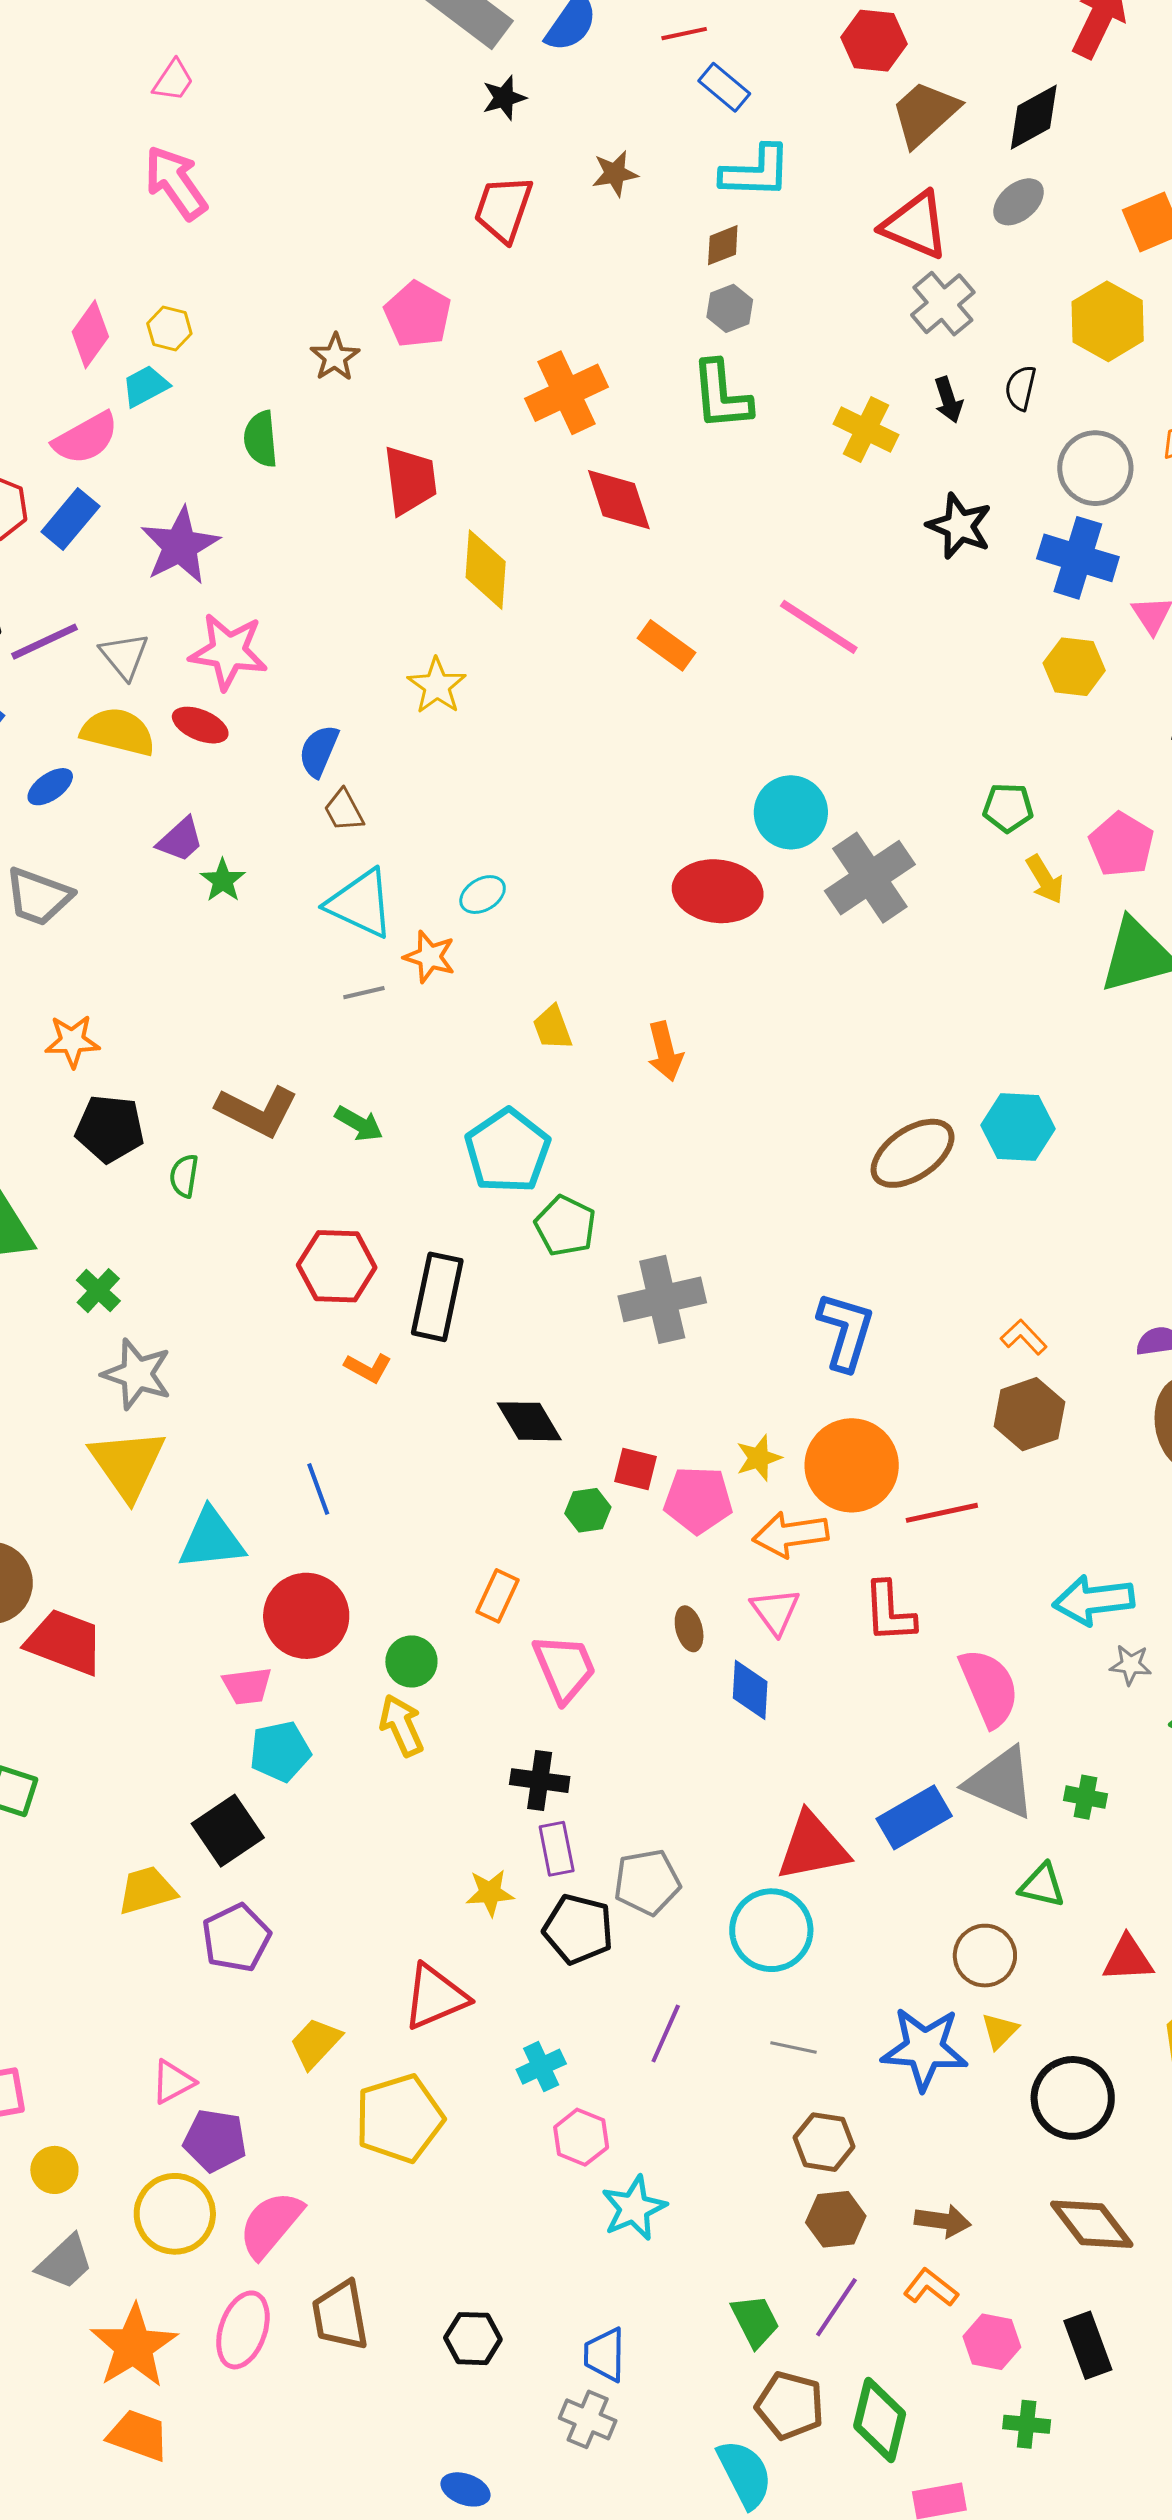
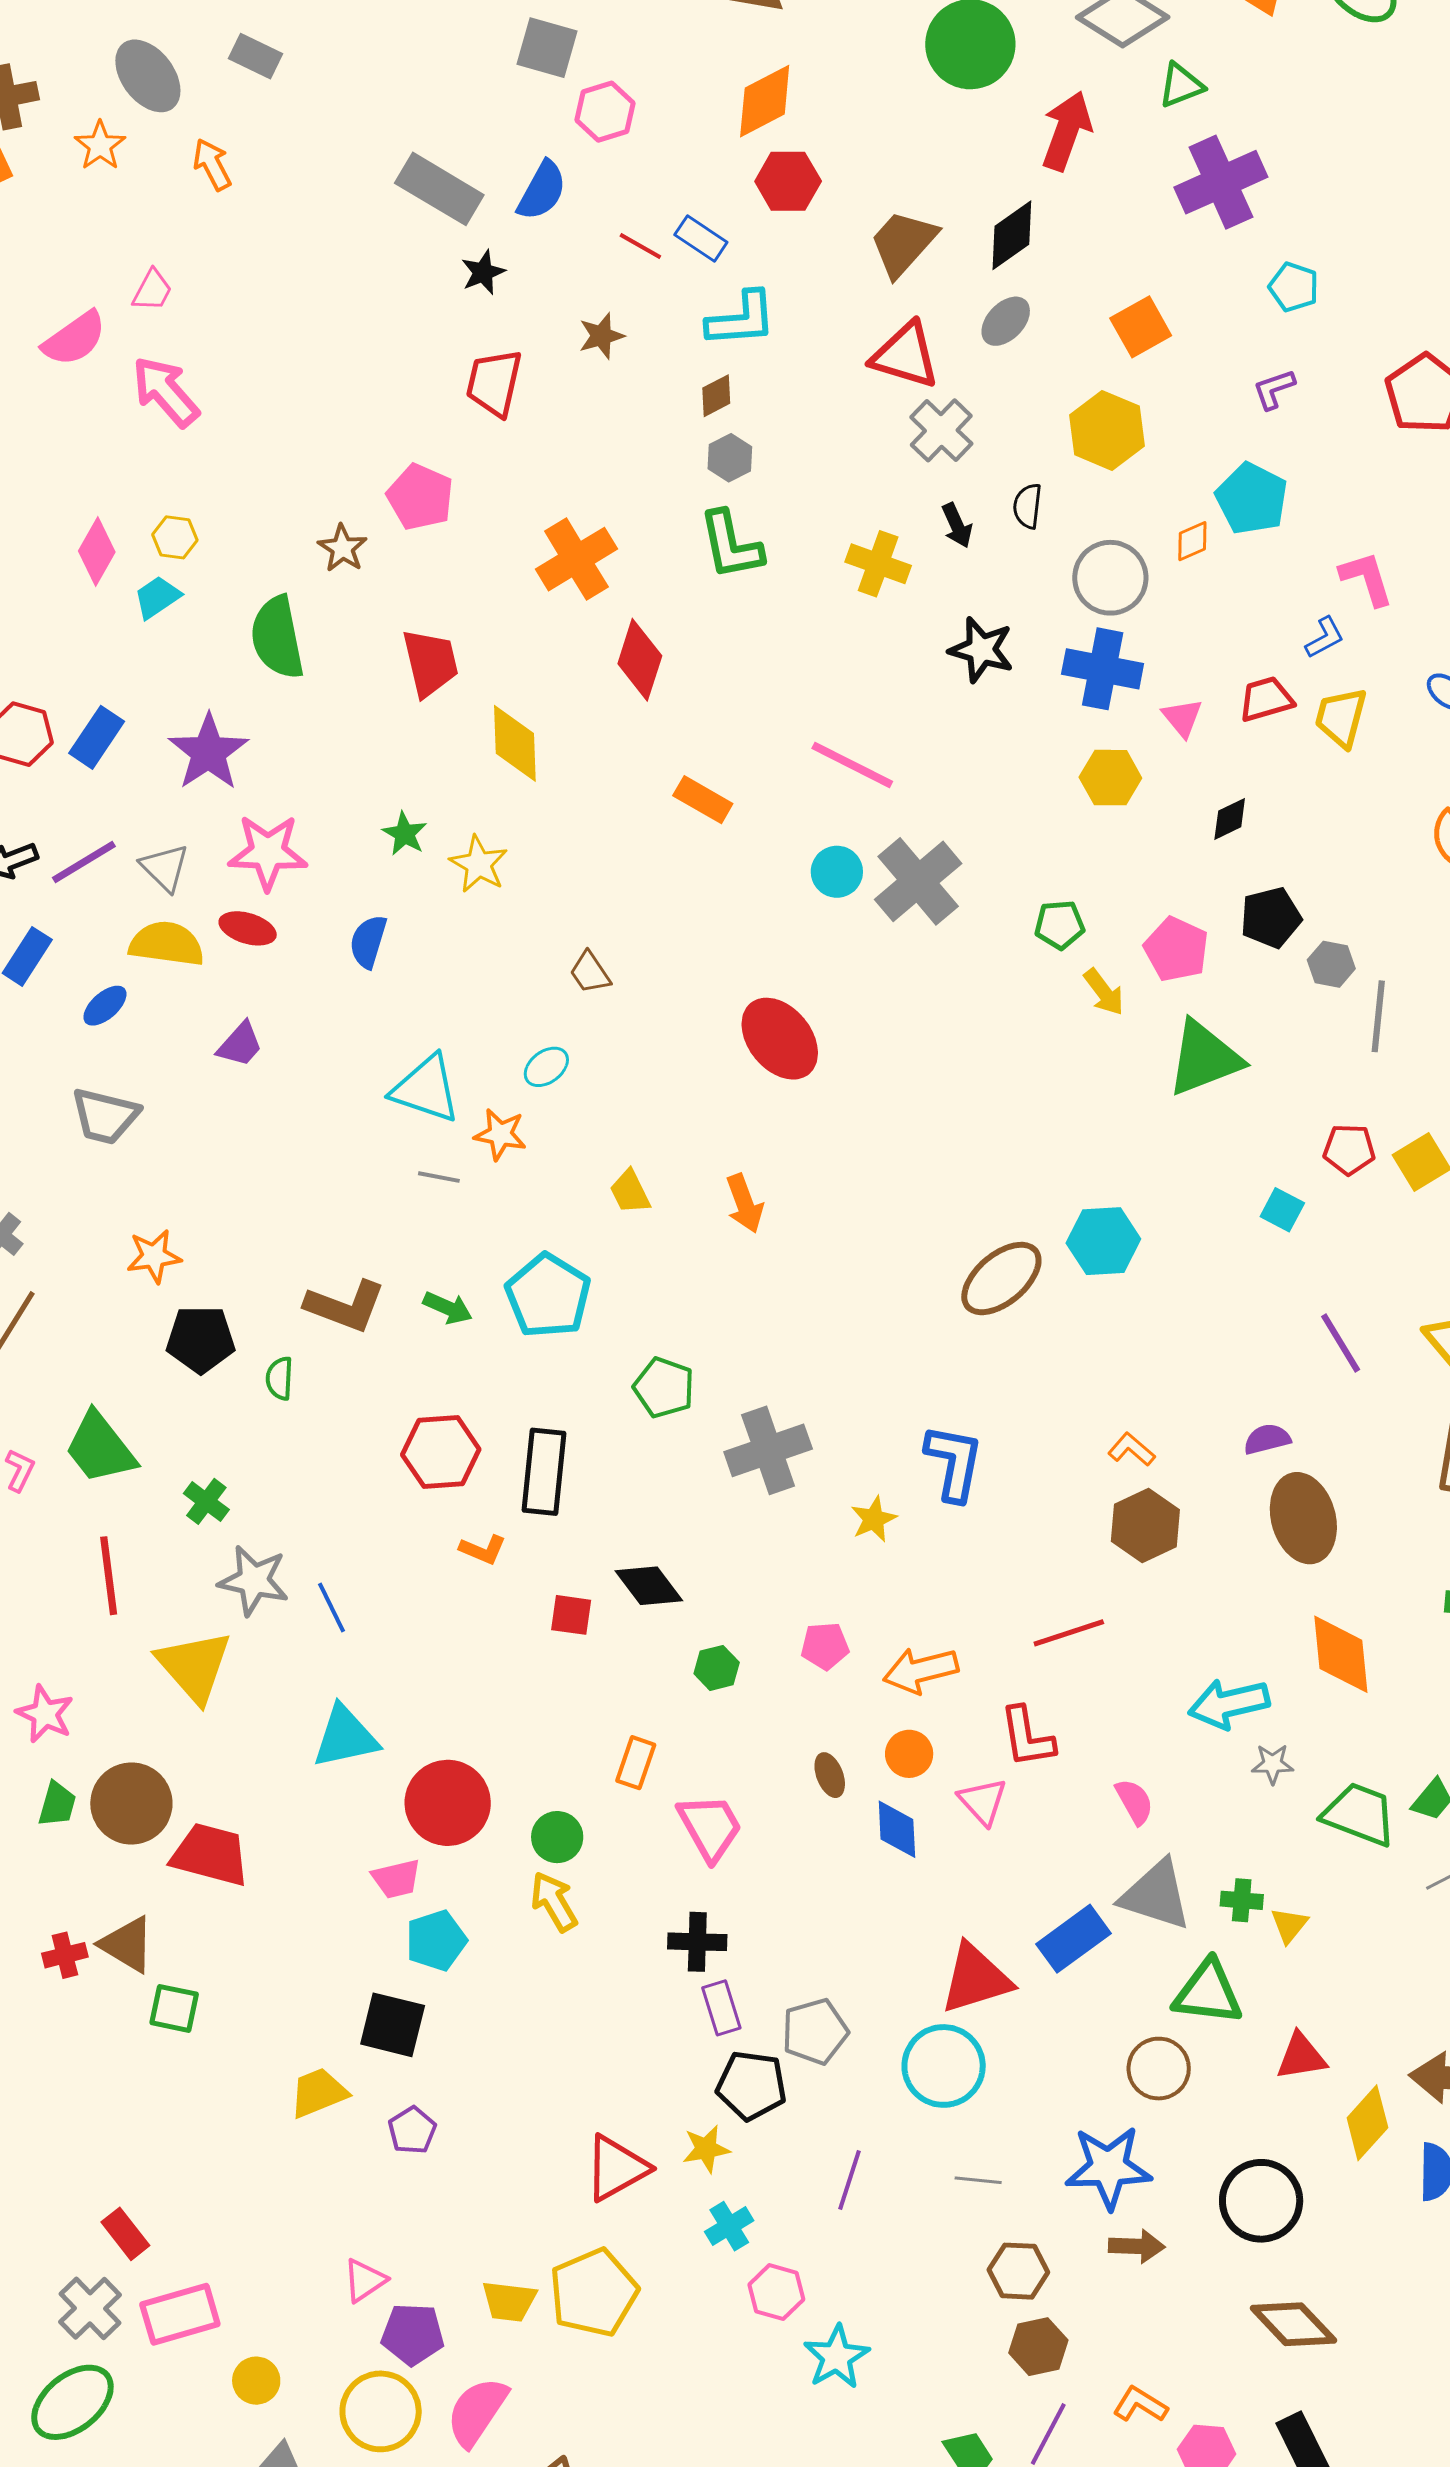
red line: (684, 34) -> (640, 246), moved, turned 48
red hexagon: (874, 41) -> (788, 181), moved
pink semicircle: (86, 438) -> (74, 339), moved
green semicircle: (261, 439) -> (277, 637), size x1.5
red diamond: (619, 500) -> (640, 660), turned 42
brown trapezoid: (344, 810) -> (590, 973), moved
cyan circle: (791, 812) -> (837, 872), moved, size x0.7
gray cross: (870, 878) -> (918, 881), moved
green star: (223, 880) -> (405, 834), moved
red ellipse: (718, 891) -> (780, 1039), turned 50
gray line: (364, 993) -> (439, 1177), turned 30
cyan pentagon: (508, 1151) -> (548, 1296), moved
yellow star: (759, 1458) -> (874, 1519), moved
yellow triangle: (128, 1464) -> (194, 1666), moved
orange circle: (852, 1465) -> (909, 1754), moved, size x0.5
red square: (636, 1469) -> (571, 1615), moved
blue line: (318, 1489) -> (331, 1608), moved
pink pentagon: (698, 1500) -> (825, 1646), size x0.7
pink triangle: (775, 1611) -> (983, 1801), moved
pink semicircle: (989, 1688) -> (1134, 1802), size x0.6
black square: (228, 1831) -> (393, 2025), turned -36
green triangle: (1042, 1885) -> (1208, 1993), size x1.5
yellow star: (490, 1893) -> (706, 2149), moved
purple pentagon: (236, 1938) -> (412, 2130), size x0.7
yellow triangle: (1000, 2031) -> (1289, 1925), moved
yellow trapezoid: (315, 2043) -> (509, 2301), moved, turned -120
brown arrow: (943, 2221) -> (1137, 2246), moved

